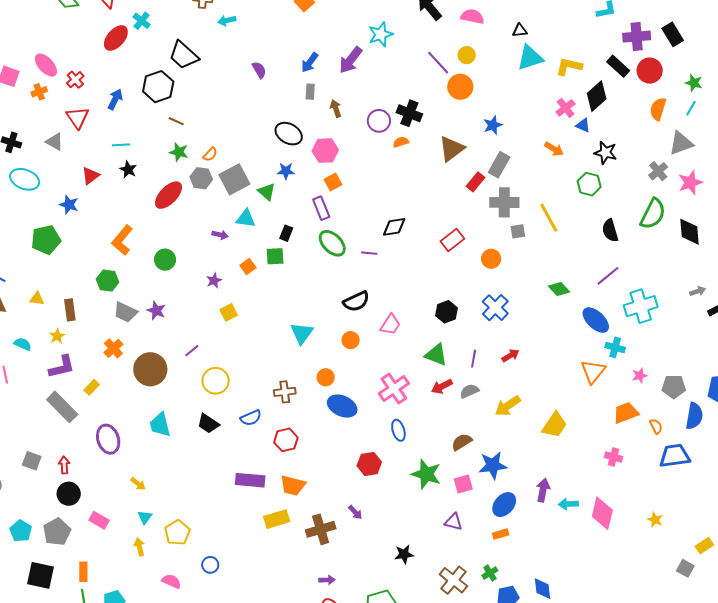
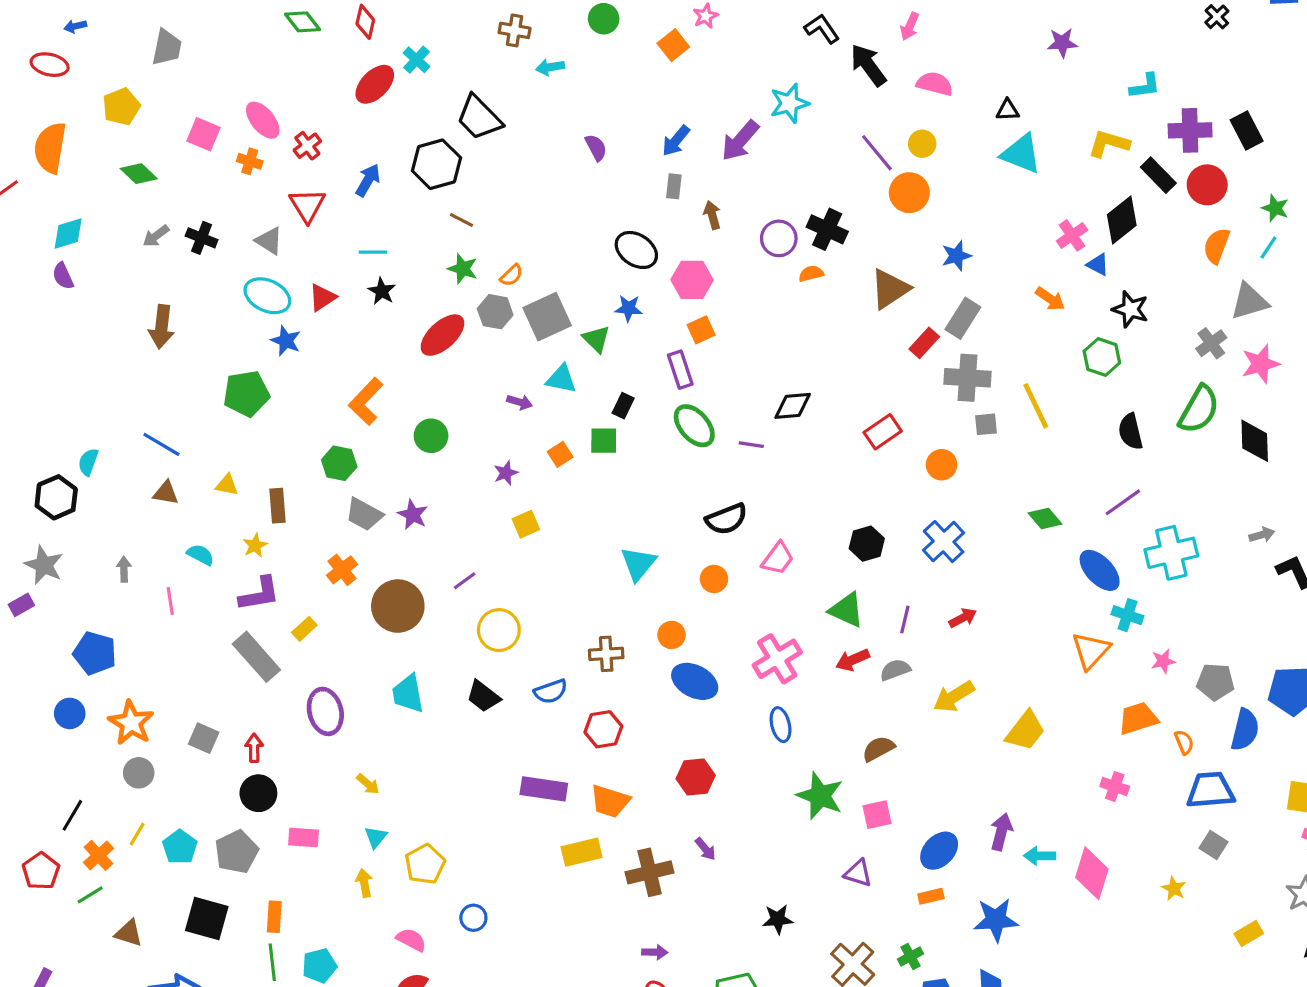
cyan triangle: (530, 58) -> (1021, 154), turned 36
yellow L-shape: (569, 66) -> (1109, 144), moved
orange cross: (39, 92) -> (250, 161), turned 35
cyan ellipse: (25, 179) -> (267, 296), moved
red hexagon: (369, 464) -> (696, 777), moved
blue star: (493, 465) -> (996, 920), moved
pink rectangle: (99, 520) -> (304, 838), turned -30
gray square: (685, 568) -> (1213, 845), moved

